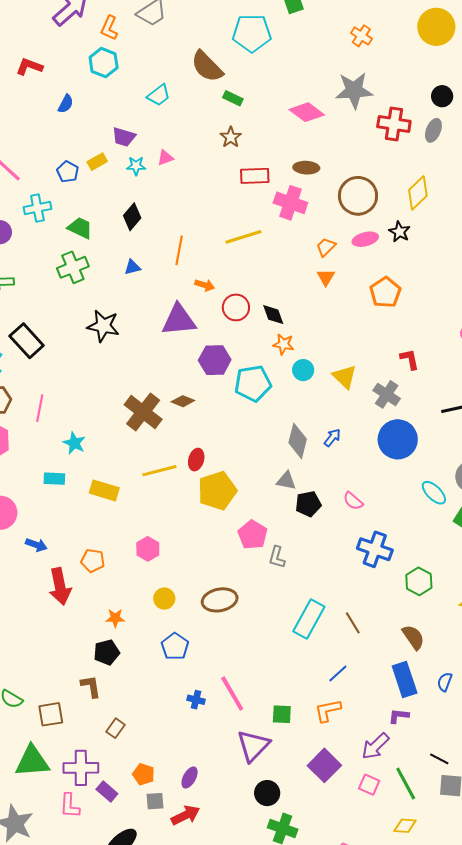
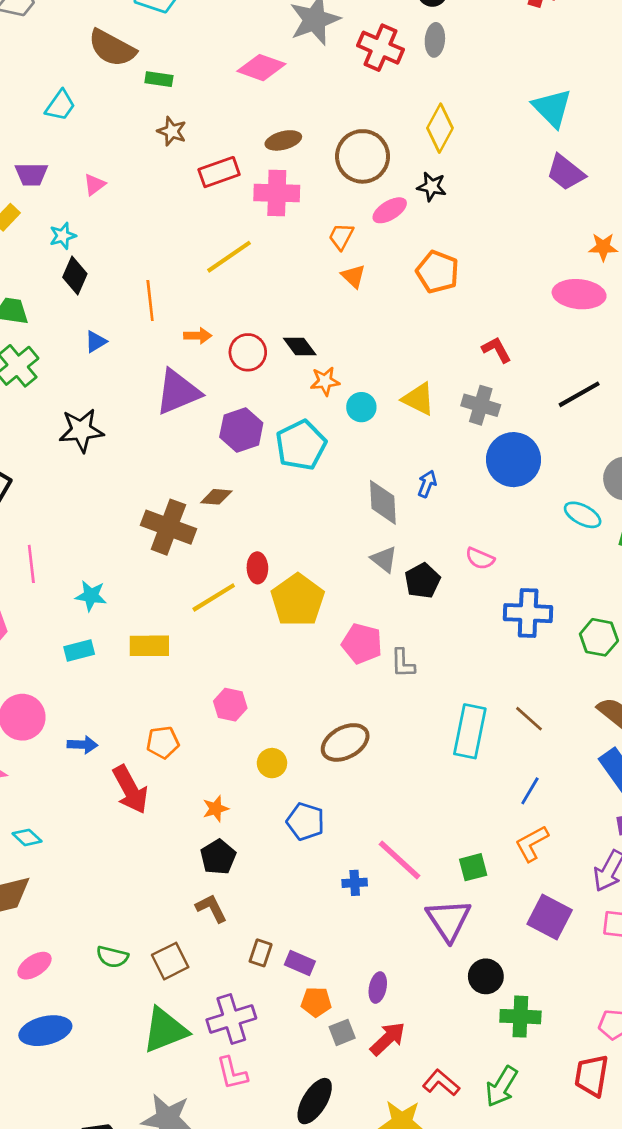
red cross: (394, 124) -> (381, 48), turned 32
cyan star: (136, 166) -> (63, 236), moved
gray triangle: (286, 481) -> (384, 559), turned 45
purple rectangle: (107, 792) -> (300, 963), moved

